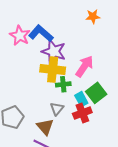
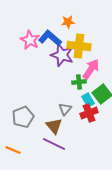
orange star: (93, 16) -> (68, 22), moved
yellow cross: (53, 70) -> (79, 46), moved
green cross: (63, 84) -> (79, 82), moved

